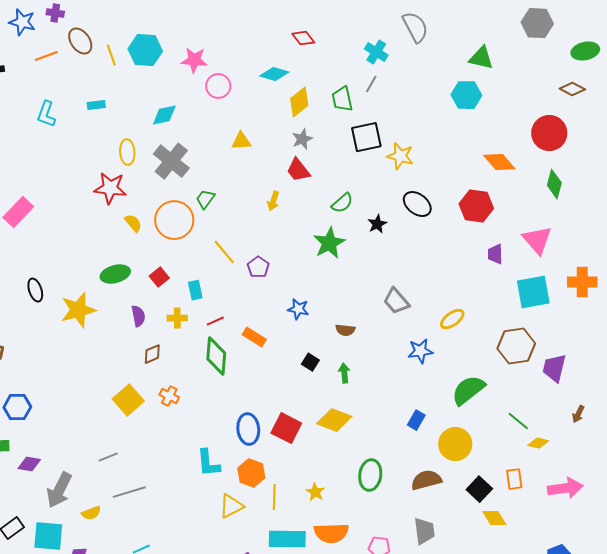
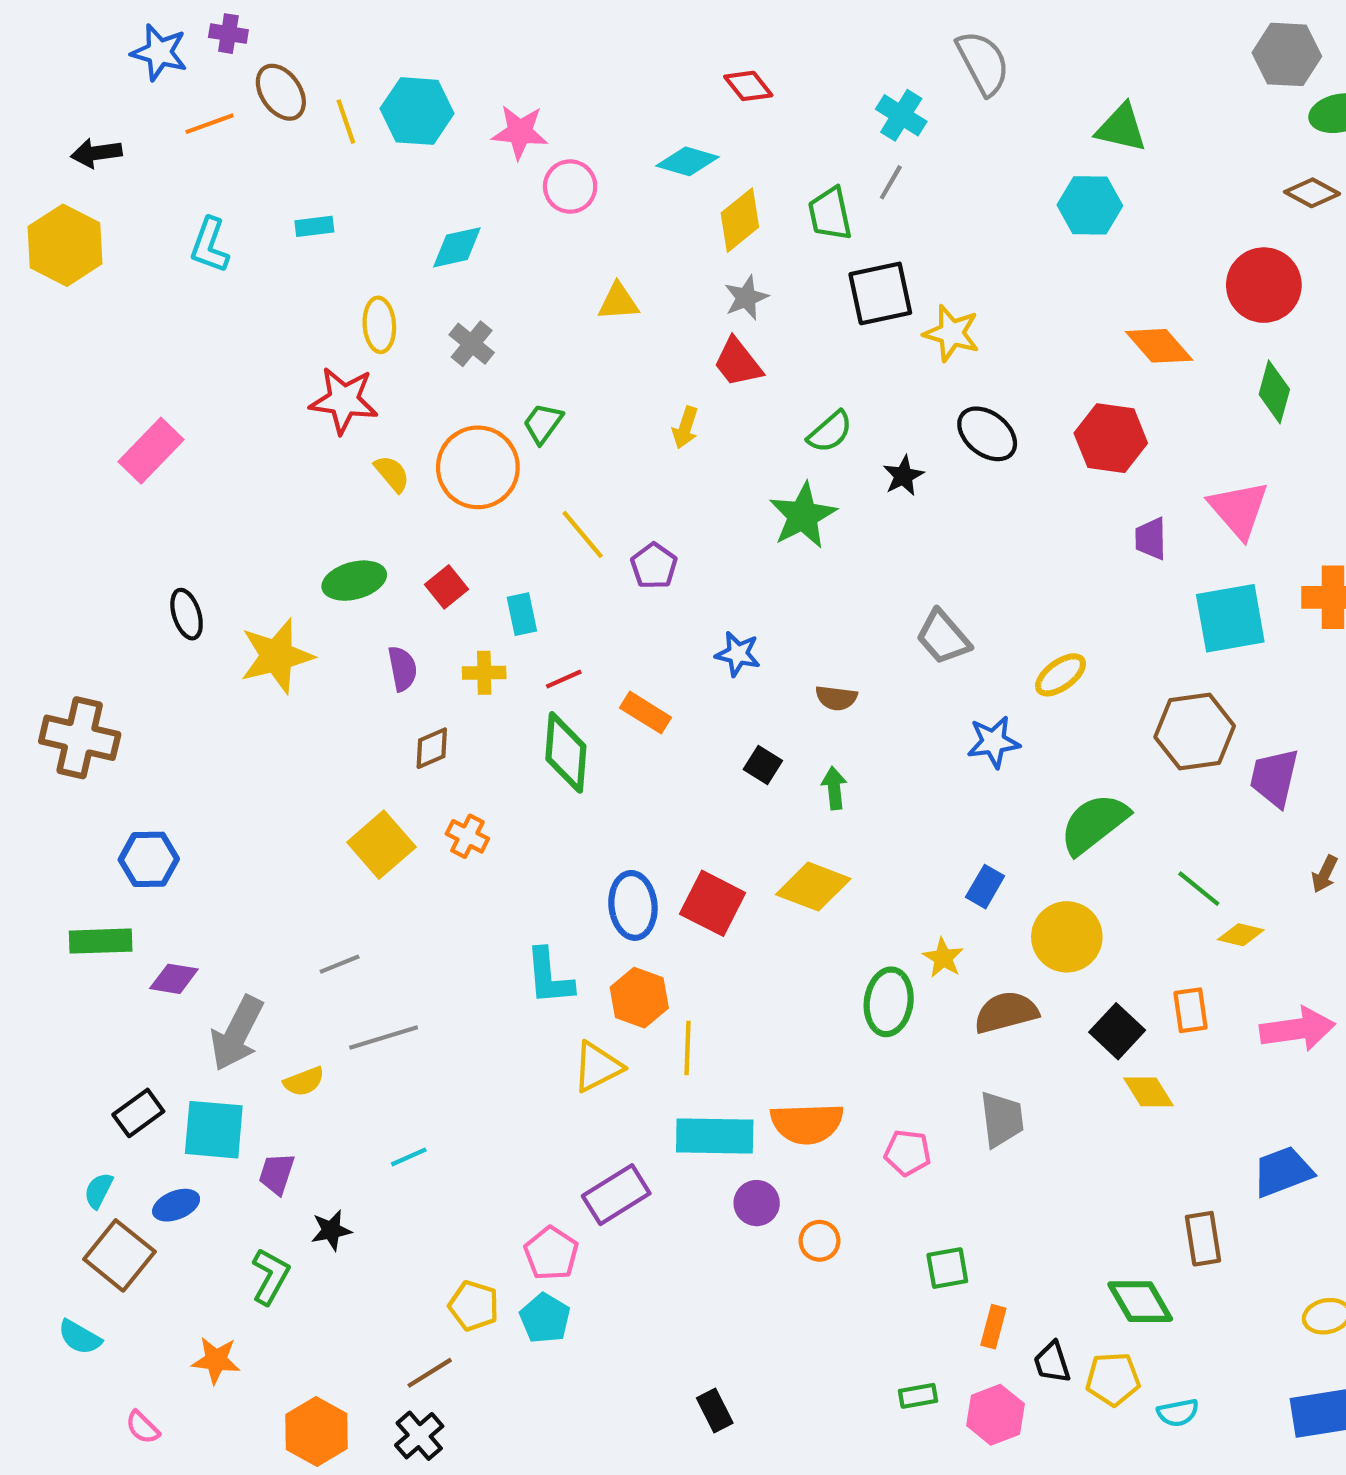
gray hexagon: (537, 23) -> (1287, 54), moved
gray cross: (171, 161) -> (472, 344), size x0.6
yellow star: (315, 492) -> (943, 958), moved

